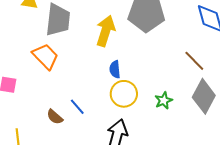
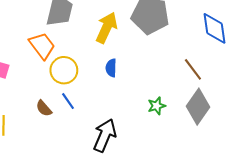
yellow circle: (124, 94) -> (64, 70), moved

